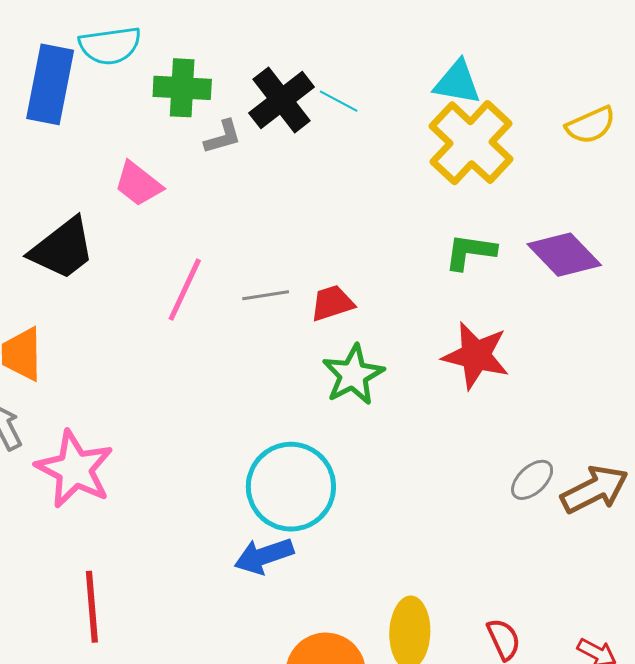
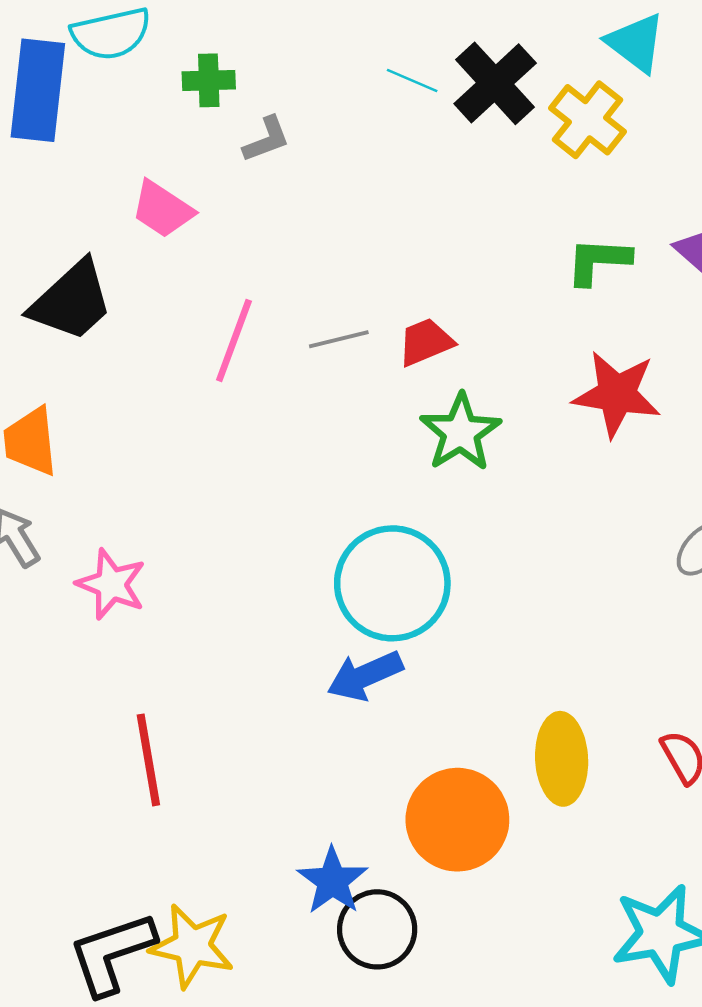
cyan triangle: (457, 83) -> (636, 43), moved, turned 32
green cross: (182, 88) -> (209, 80), size x0.7
black cross: (282, 100) -> (495, 83), moved
yellow cross: (471, 143) -> (587, 120), size x0.7
pink star: (75, 469) -> (111, 584), size x0.7

